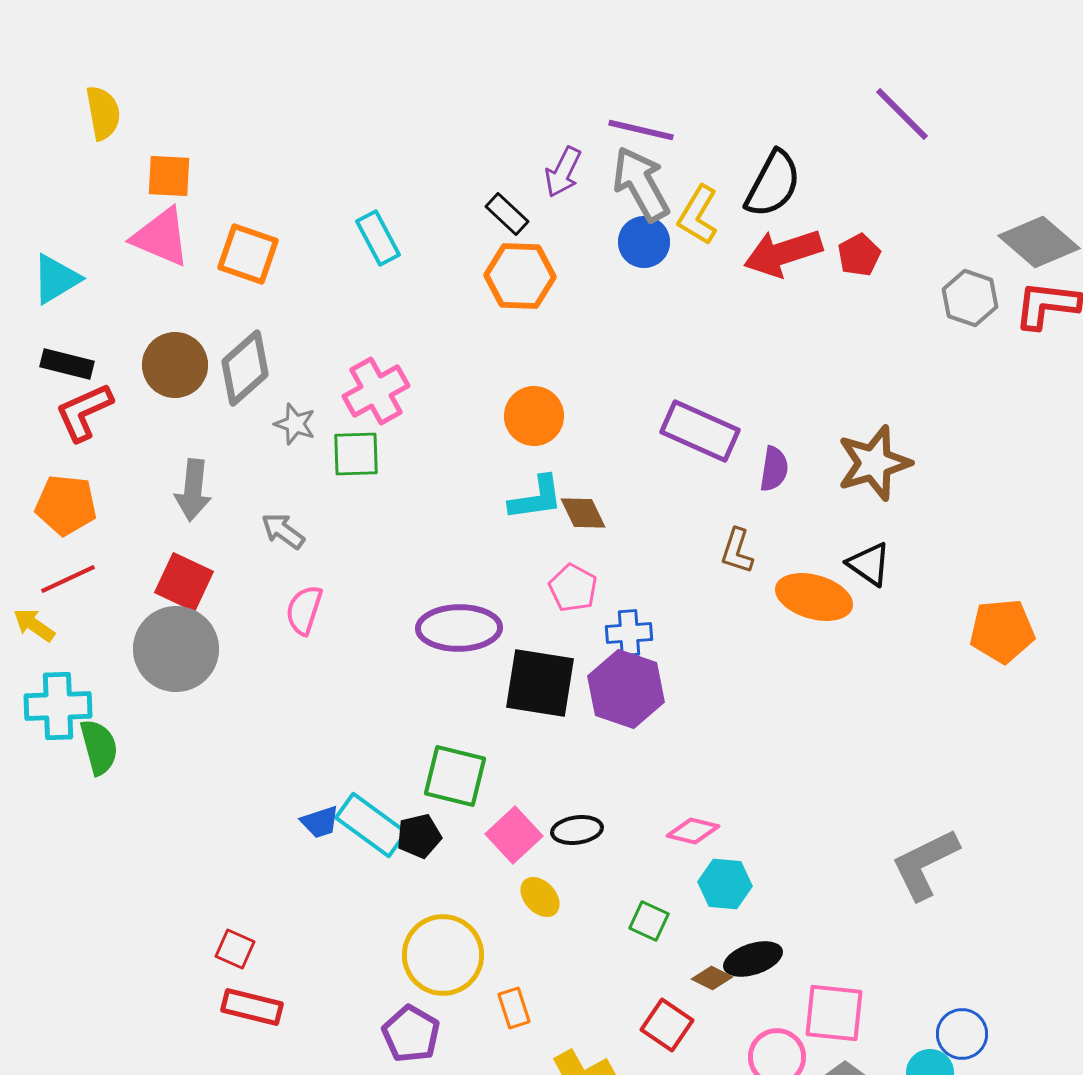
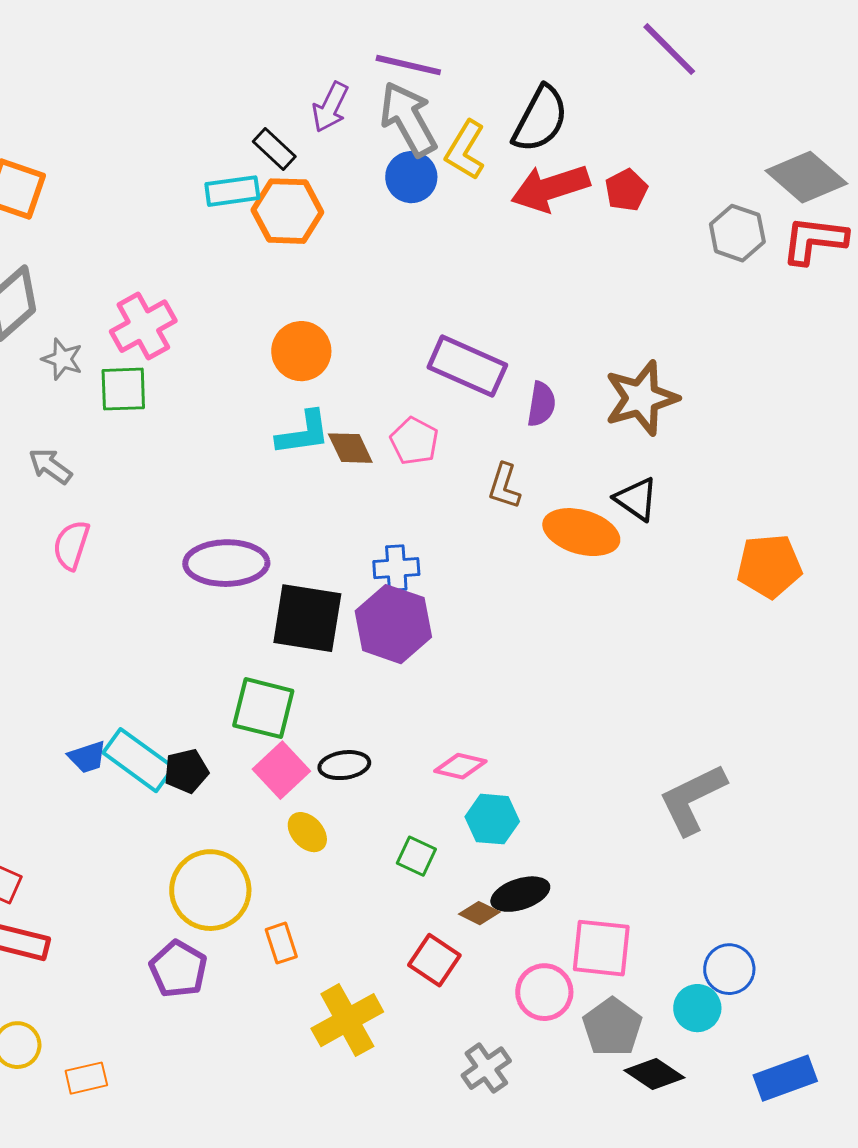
cyan rectangle: (378, 238) -> (232, 191), moved, turned -70
pink pentagon: (573, 588) -> (414, 441), moved
green square: (455, 776) -> (263, 708), moved

